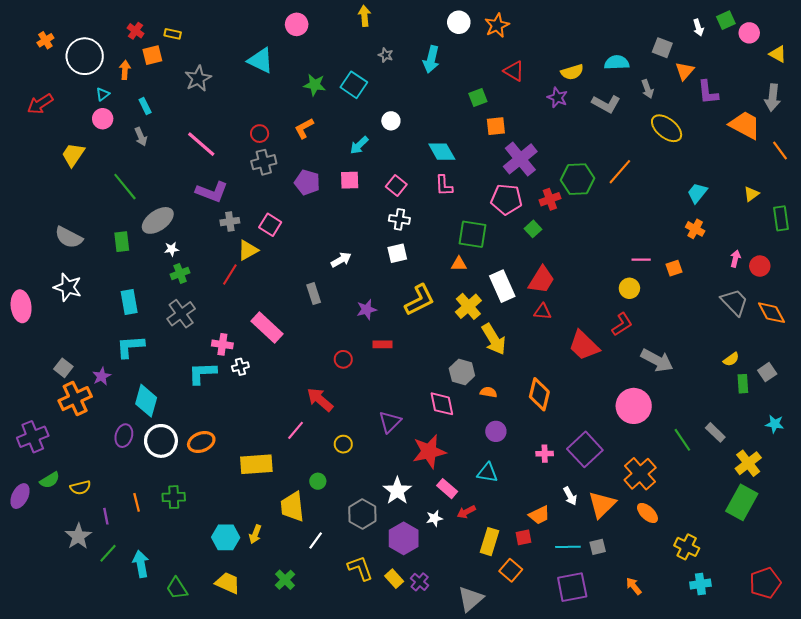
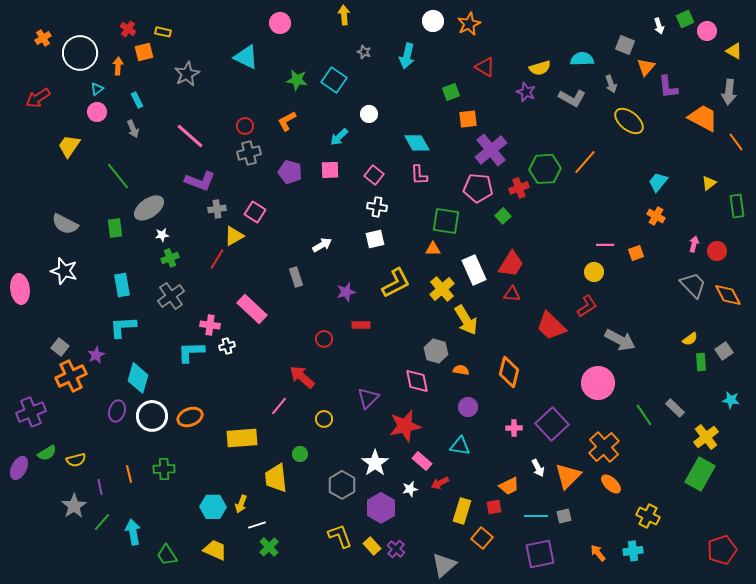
white line: (316, 541) -> (257, 525), moved, turned 36
cyan cross: (700, 584) -> (633, 551), moved

